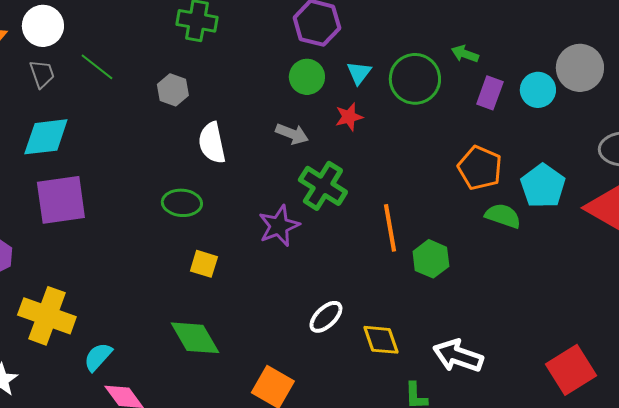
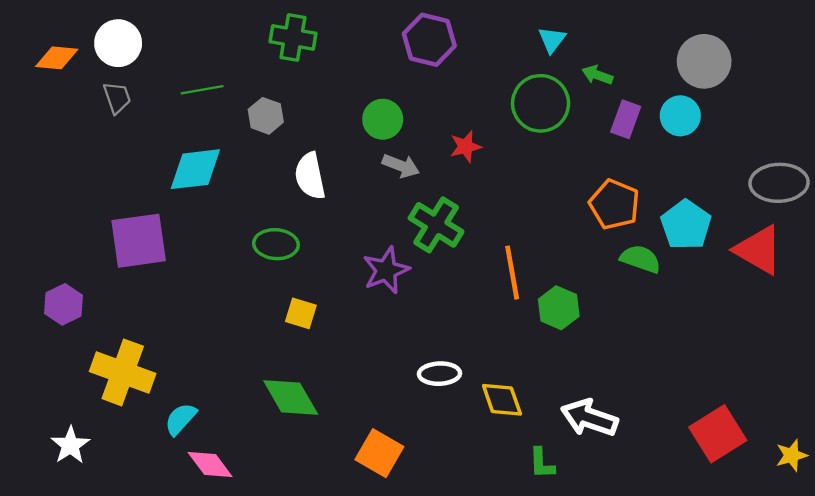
green line: (97, 67) -> (202, 90), moved, turned -48
gray circle: (580, 68) -> (704, 61), moved
cyan triangle: (359, 73) -> (552, 40), moved
green circle: (307, 77) -> (383, 119), moved
cyan diamond: (46, 137) -> (195, 169), moved
white ellipse: (326, 317) -> (439, 374), turned 42

